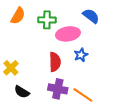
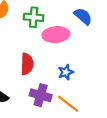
blue star: (81, 55) -> (66, 72), moved
red semicircle: (55, 62) -> (27, 64), moved

